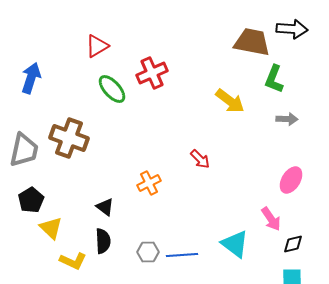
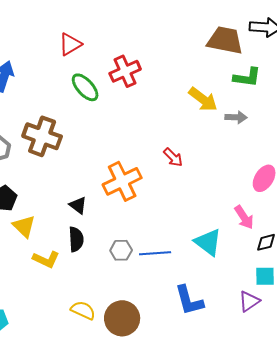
green L-shape: (274, 79) -> (247, 77), turned -104
gray arrow: (287, 119) -> (236, 117), moved
orange cross: (149, 183) -> (122, 181), size x1.6

